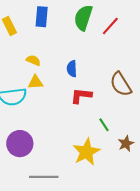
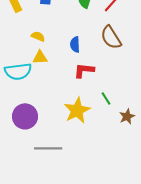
brown semicircle: (121, 84) -> (111, 37), moved
yellow star: (86, 152) -> (77, 110), moved

